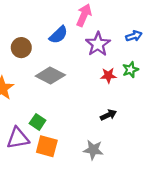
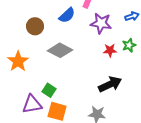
purple star: (98, 44) -> (101, 23), turned -30
black arrow: (108, 115) -> (110, 84), size x1.6

